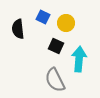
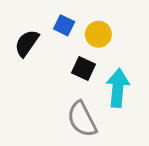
black semicircle: (18, 29) -> (27, 43), turned 42

